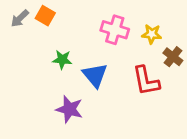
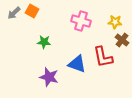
yellow star: (152, 34) -> (115, 22), moved
blue triangle: (95, 75) -> (77, 64), moved, turned -30

